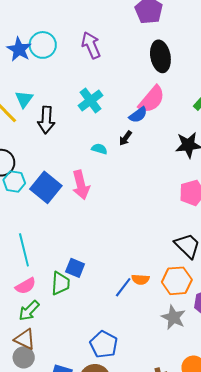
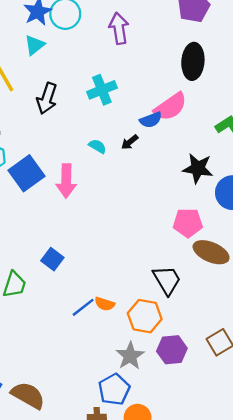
cyan triangle: (24, 99) -> (35, 45), moved
blue square: (75, 268) -> (52, 259), moved
blue pentagon: (104, 344) -> (114, 389), moved

